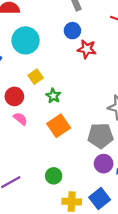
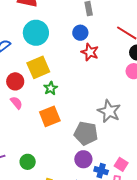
yellow square: (36, 77) -> (38, 67), size x1.6
green circle: (54, 176) -> (28, 162), moved

